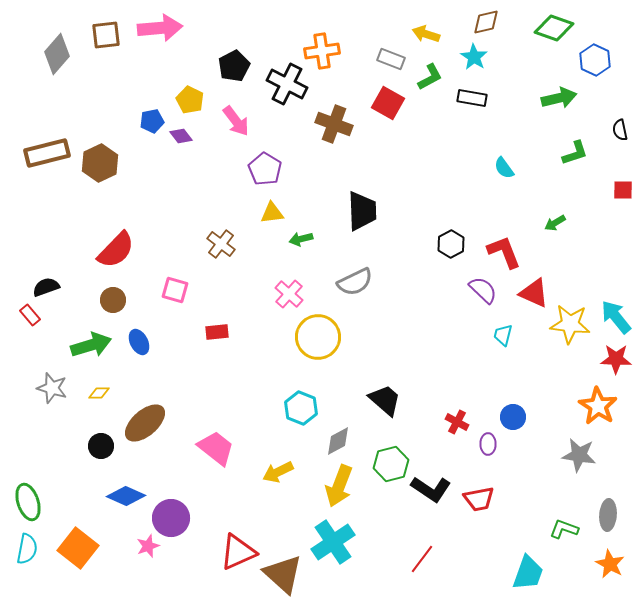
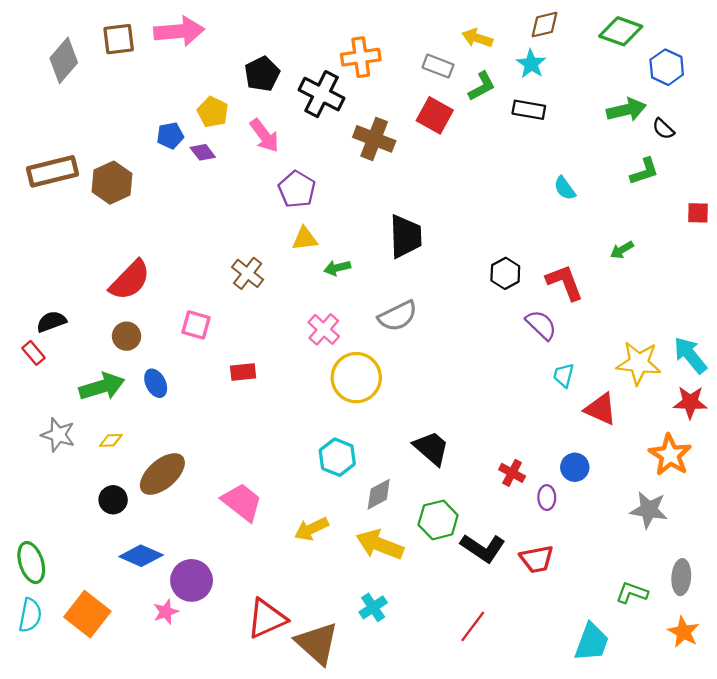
black semicircle: (620, 130) -> (663, 129), moved, turned -35
red triangle: (534, 293) -> (601, 409), moved
yellow arrow: (339, 486) -> (380, 545), turned 90
cyan cross: (333, 542) -> (373, 607), size x0.6

